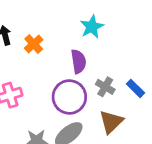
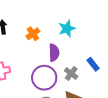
orange cross: (34, 44) -> (33, 34), moved
blue rectangle: (136, 88) -> (93, 64), moved

